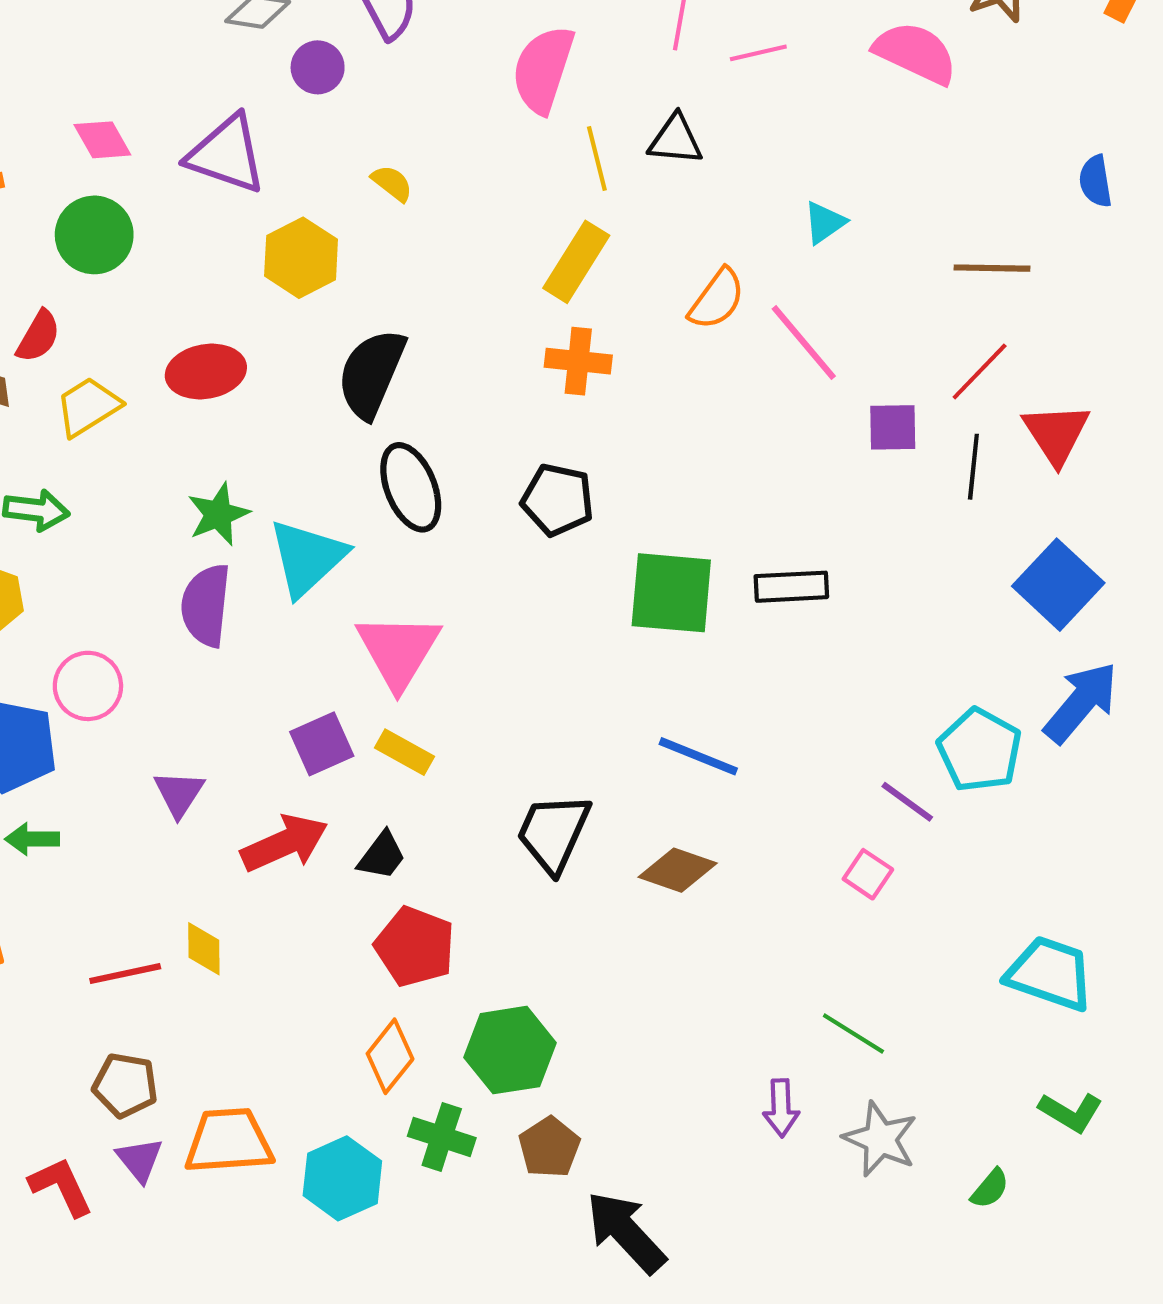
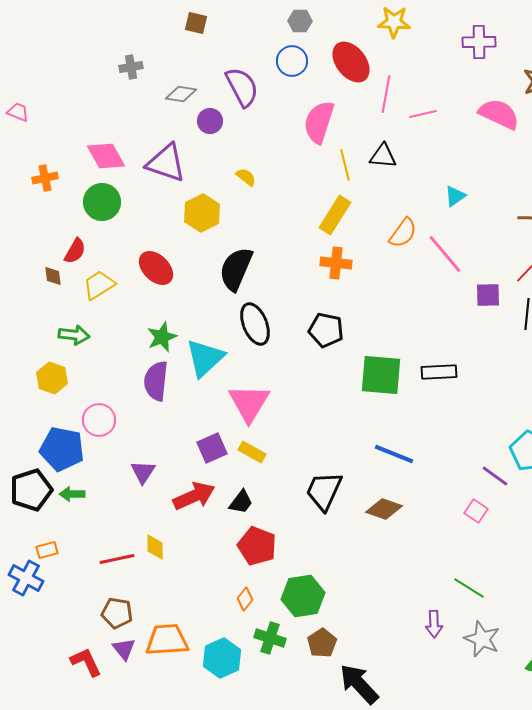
pink diamond: (102, 140) -> (106, 156), size x1.4
red ellipse: (206, 371) -> (156, 268), turned 54
orange diamond: (390, 1056) -> (245, 599), size x0.7

